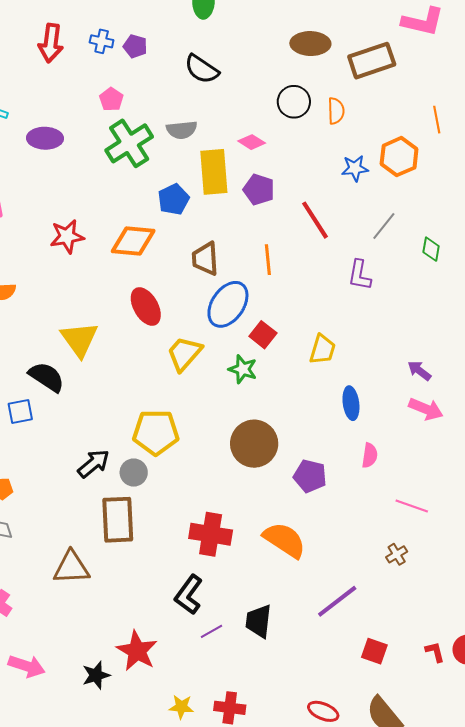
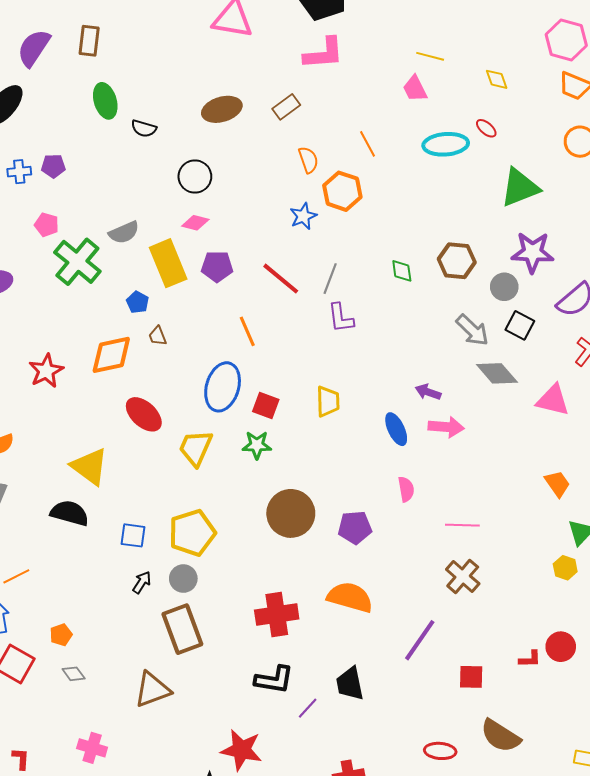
brown rectangle: (372, 61) -> (286, 107), size x0.6
black semicircle: (202, 69) -> (144, 128), moved, size x0.7
black circle: (294, 102) -> (195, 177), moved
orange semicircle: (336, 111) -> (308, 160), moved
blue pentagon: (174, 199) -> (138, 302), size x0.7
gray line: (384, 226) -> (330, 279), moved
brown trapezoid: (205, 259) -> (158, 336), moved, size x0.6
blue ellipse: (351, 403) -> (396, 429), moved
blue square: (20, 411) -> (133, 535), moved, turned 36
black arrow: (94, 464) -> (142, 582), size x0.7
brown cross: (397, 554) -> (463, 576), size x1.6
black L-shape: (189, 595) -> (274, 680), turned -99
red L-shape: (435, 652) -> (530, 659), turned 120

